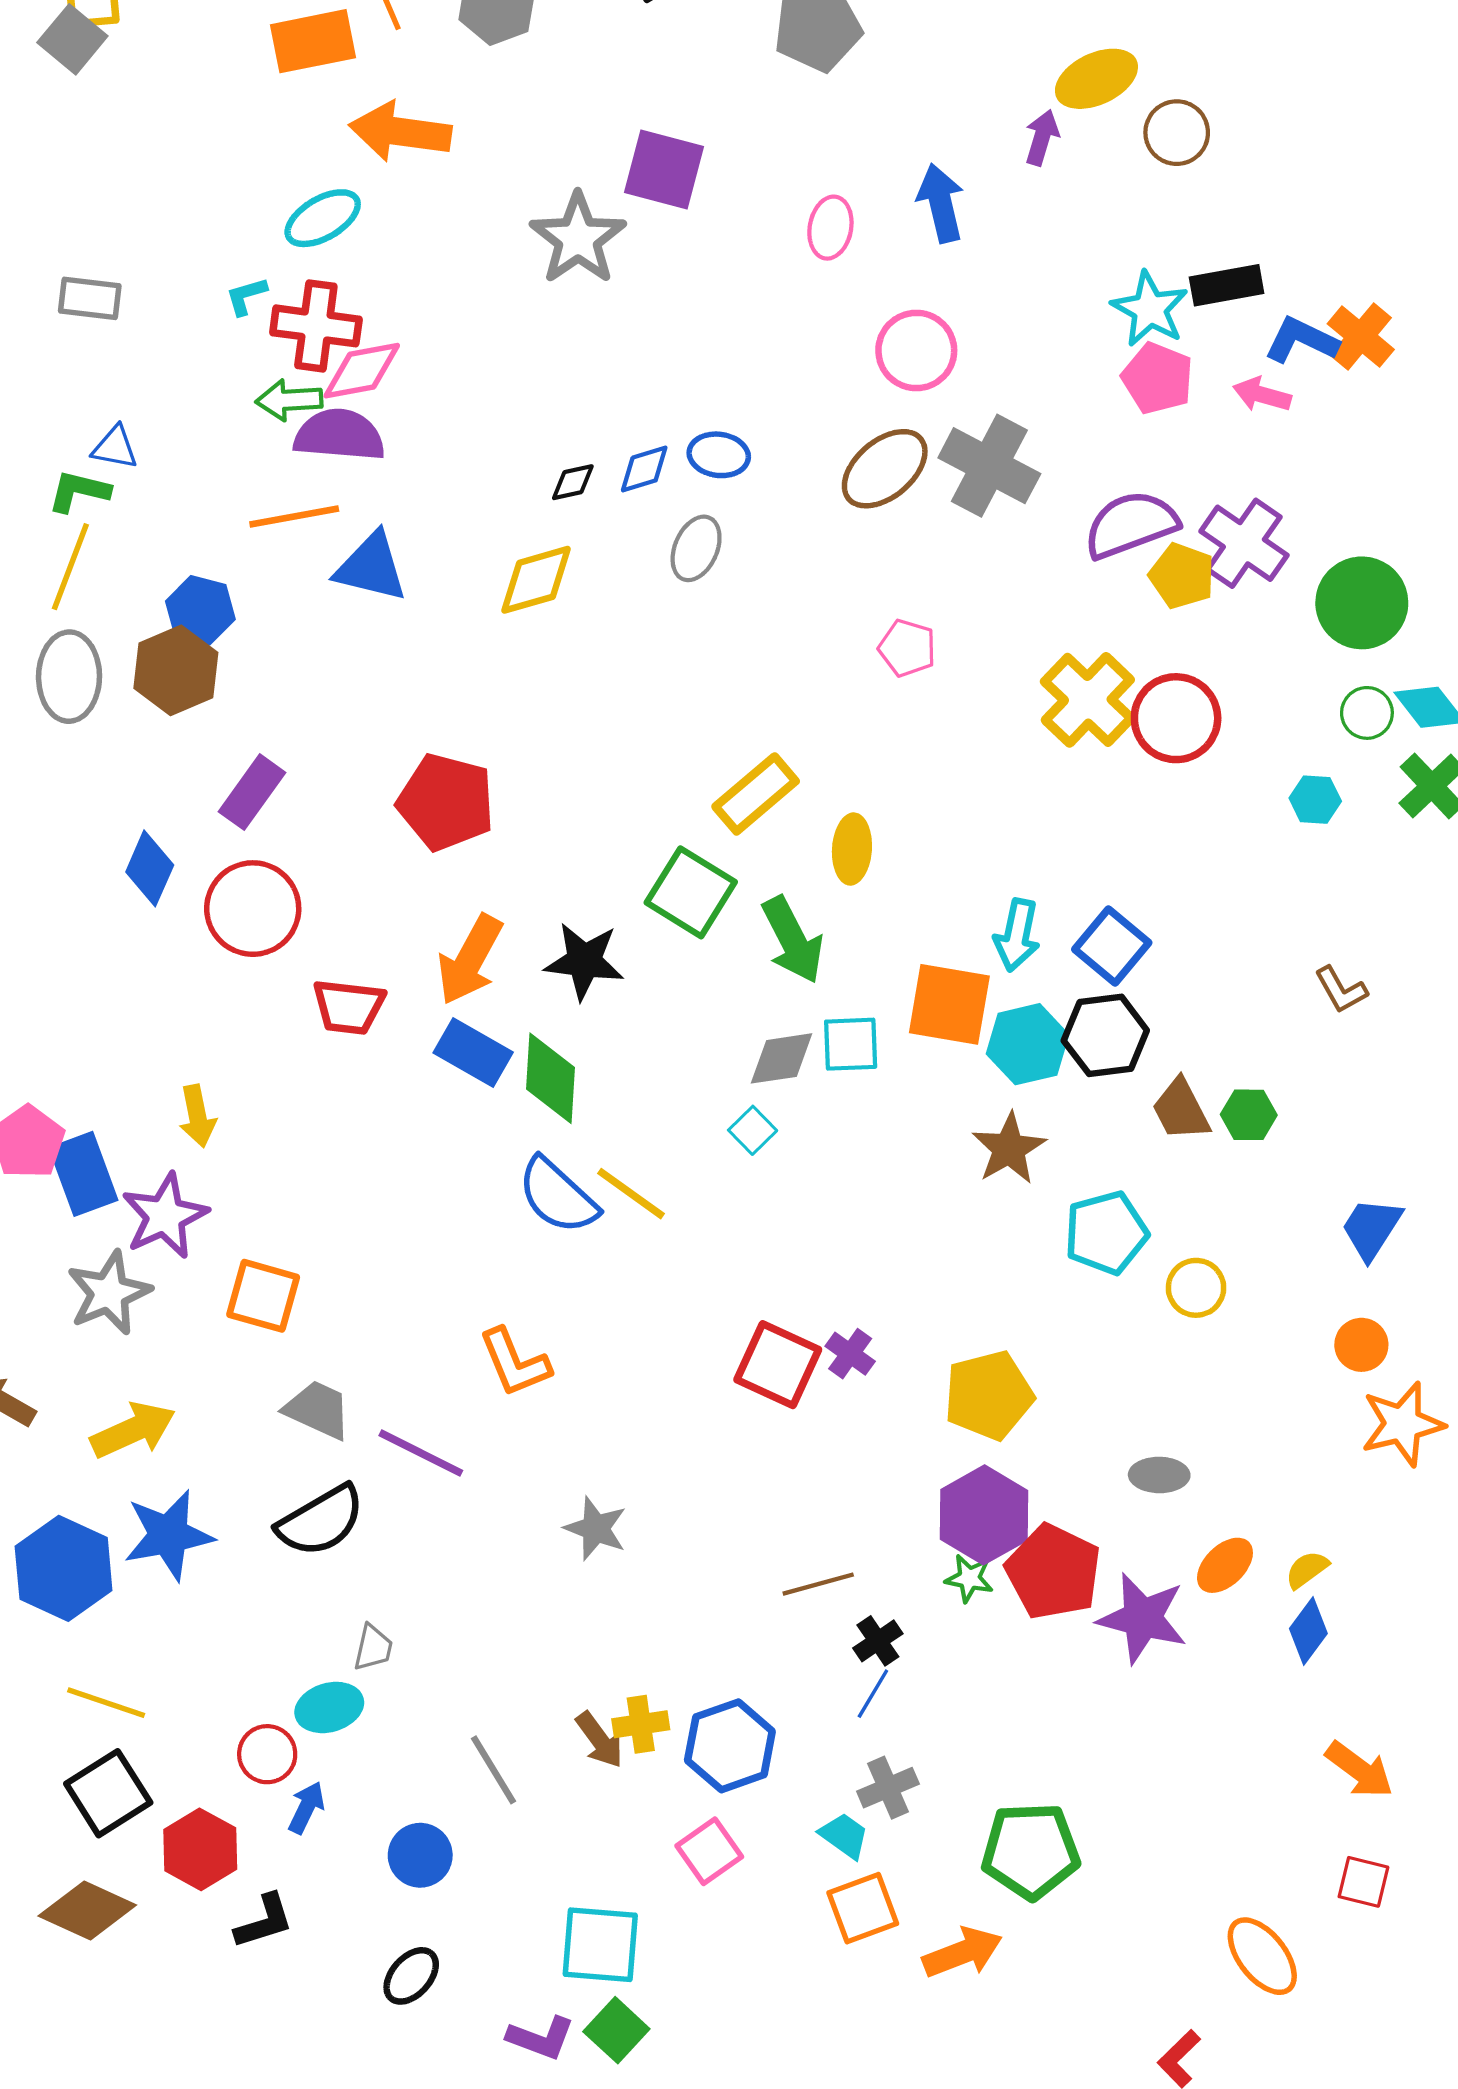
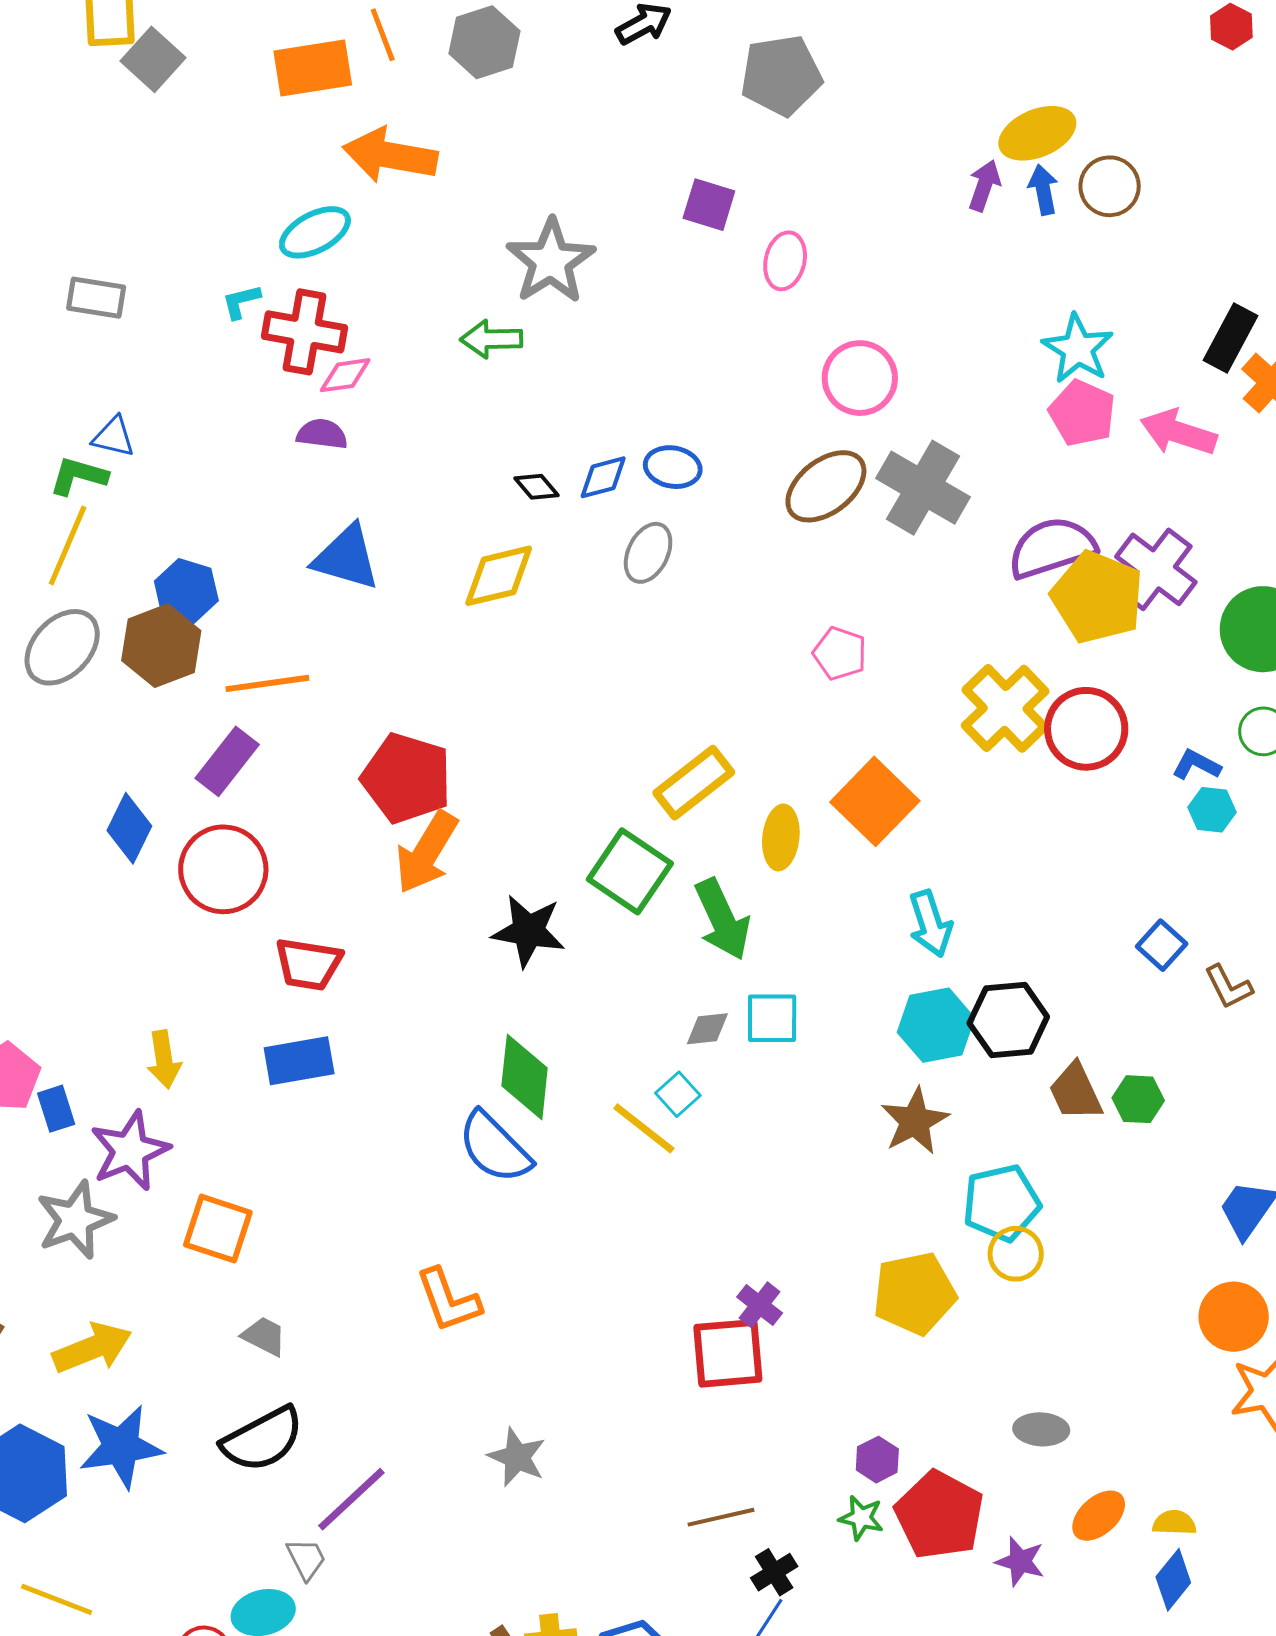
gray square: (72, 39) -> (153, 59), moved
purple square: (664, 169) -> (709, 205), moved, size x0.7
blue arrow: (941, 203) -> (1043, 190), moved, size x0.7
black rectangle: (1227, 285) -> (1231, 338), moved, turned -54
blue L-shape: (1301, 340) -> (1196, 765), moved, size x0.7
pink diamond: (362, 371) -> (345, 375), size x0.7
pink arrow: (1262, 395) -> (1178, 432), size x1.4
green arrow: (289, 400) -> (491, 339), moved
purple semicircle: (339, 435) -> (322, 434), size x0.6
black diamond: (573, 482) -> (536, 487), turned 60
orange line: (294, 517) -> (267, 683), moved
yellow pentagon: (1182, 576) -> (1097, 597), size x1.5
gray ellipse: (69, 677) -> (62, 647), turned 40
cyan arrow: (1017, 935) -> (930, 924), turned -32
blue square: (1112, 946) -> (1162, 945), moved, size x0.7
orange arrow: (470, 960) -> (427, 852), moved
orange square: (949, 1004) -> (875, 801), moved, turned 32
blue rectangle: (473, 1053) -> (299, 1061), moved, turned -42
gray diamond: (781, 1058) -> (707, 1029), size x0.7
green diamond: (550, 1078) -> (525, 1077), moved
blue rectangle: (83, 1174) -> (56, 1109), size x0.6
yellow line: (631, 1194) -> (644, 1128), moved
yellow circle: (1196, 1288) -> (1016, 1254), moved
orange circle: (1361, 1345) -> (1234, 1317), size x1.4
red square: (778, 1365) -> (728, 1353), moved, turned -32
yellow pentagon: (989, 1395) -> (914, 1293), moved
gray trapezoid: (318, 1410) -> (264, 1336), size x0.7
purple line: (421, 1453) -> (351, 1499), moved, turned -72
purple hexagon: (984, 1515) -> (877, 1460), size x0.5
yellow semicircle: (1307, 1570) -> (1174, 1523), turned 36
purple star: (1142, 1618) -> (1020, 1561), size x0.6
gray trapezoid: (373, 1648) -> (306, 1559), turned -42

